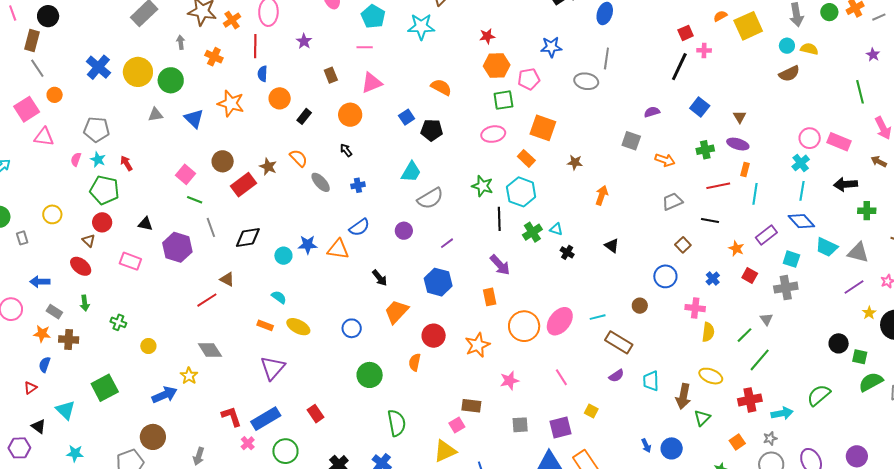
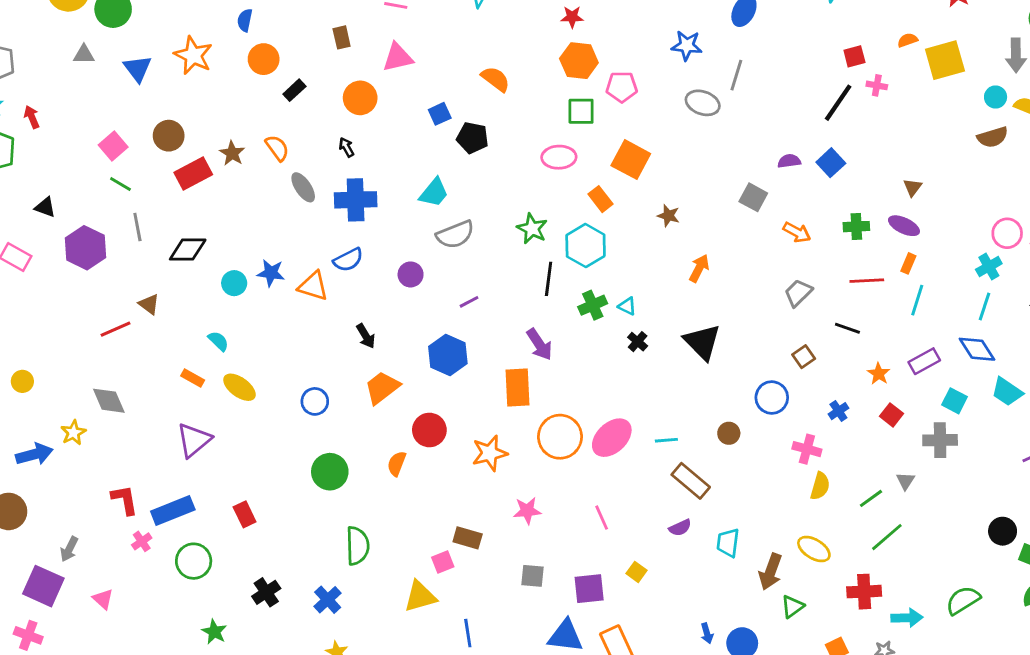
blue star: (551, 47) -> (687, 46), moved
blue square: (700, 107) -> (831, 163), moved
blue cross: (358, 185) -> (356, 200), size x2.0
gray trapezoid: (672, 202) -> (798, 293), turned -30
black triangle: (612, 246) -> (702, 342), size x1.8
orange rectangle: (490, 297) -> (518, 387), size x1.5

